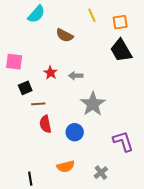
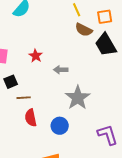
brown semicircle: (65, 35) -> (84, 30), moved
red star: (50, 73) -> (36, 56), moved

